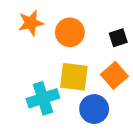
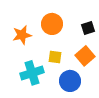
orange star: (31, 23) -> (22, 35), moved
yellow square: (74, 77) -> (55, 57), size x0.6

